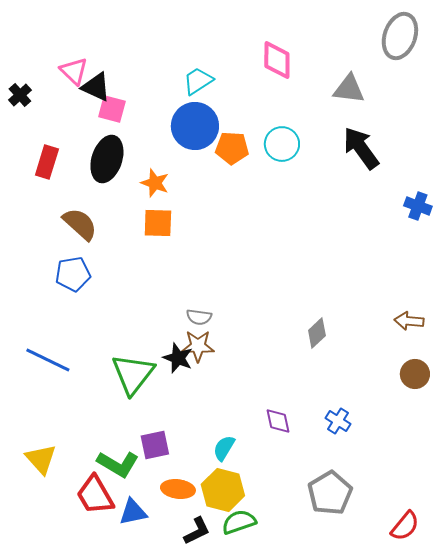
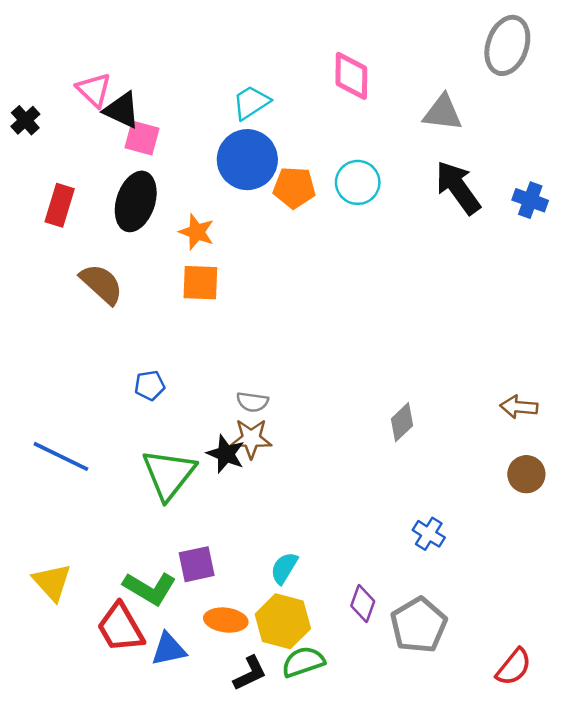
blue cross: (418, 206) -> (530, 200), moved
blue pentagon: (73, 274) -> (150, 385), moved, size x0.7
purple diamond: (278, 421) -> (363, 604), moved, turned 32

